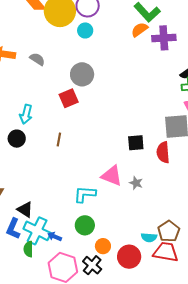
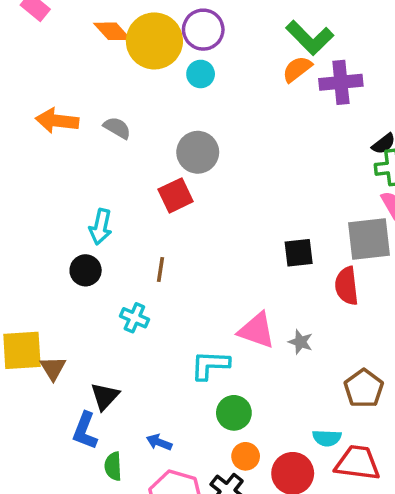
black square: (136, 143) -> (299, 253), moved
black triangle: (25, 210) -> (105, 396), turned 42
green circle: (85, 225) -> (234, 413), moved
cyan cross: (37, 231) -> (134, 318), moved, size x0.6
brown pentagon: (169, 231) -> (364, 388), moved

